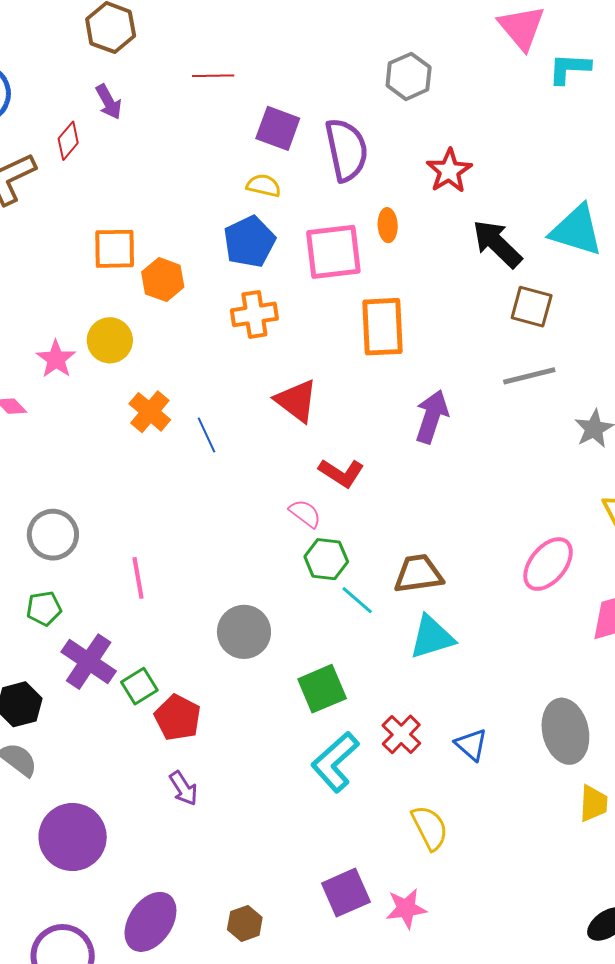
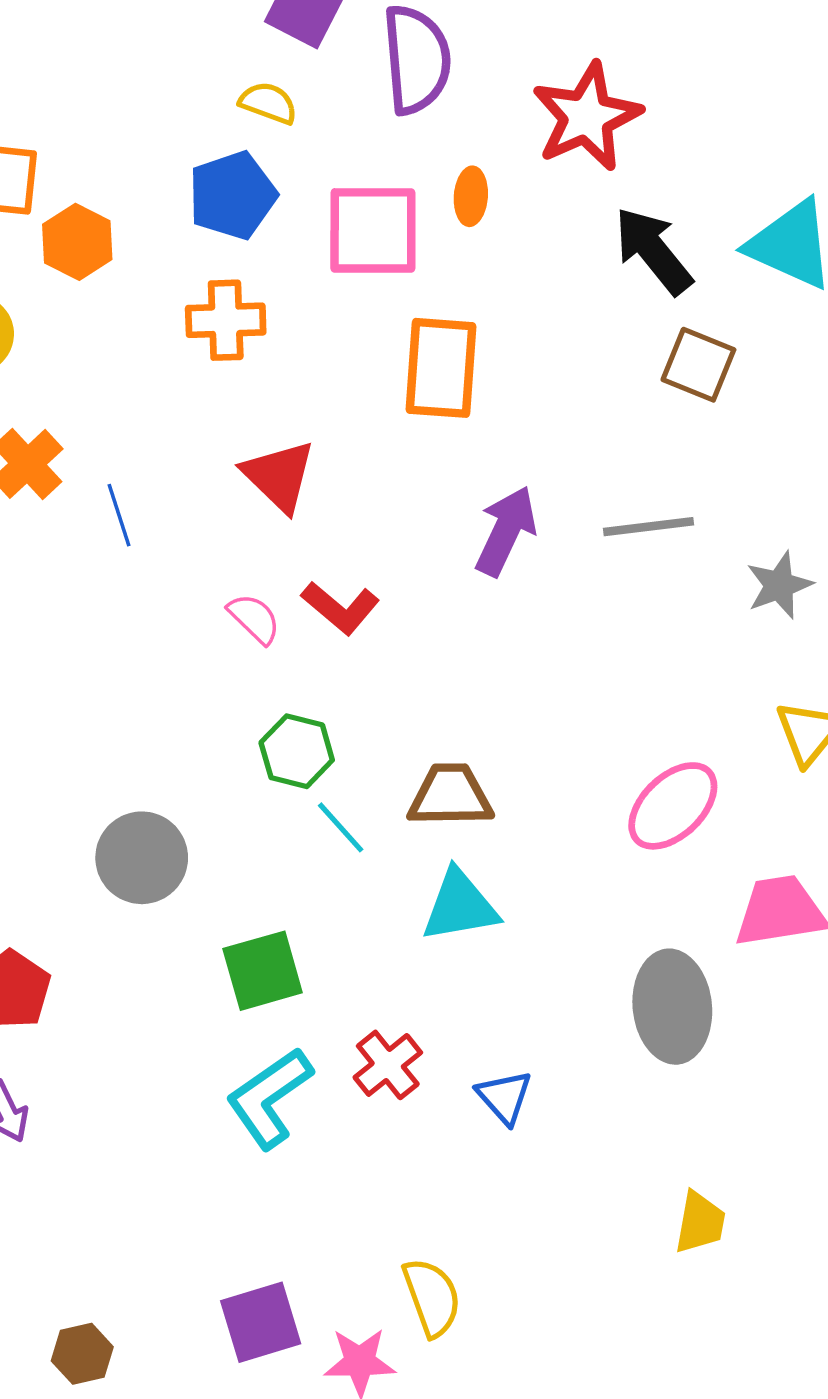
red star: (449, 171) -> (587, 117), size x1.4
gray line: (529, 376) -> (649, 527), moved
pink semicircle: (305, 513) -> (254, 619), moved
gray ellipse: (565, 731) -> (672, 1007), moved
yellow semicircle: (430, 828) -> (432, 1297), moved

